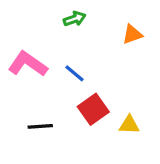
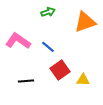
orange triangle: (132, 34) -> (85, 22), size x1.6

